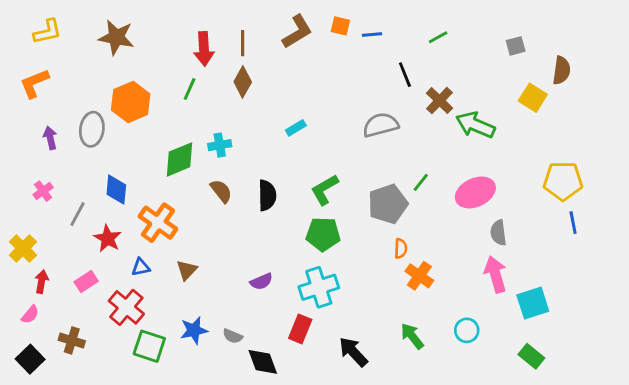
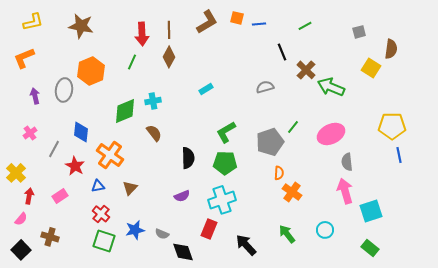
gray semicircle: (381, 125) -> (265, 87), size x0.7
black semicircle: (267, 195) -> (188, 158), moved
red cross: (126, 307) -> (101, 214), moved, size x0.7

